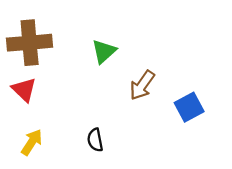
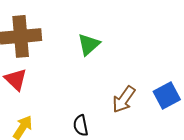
brown arrow: (142, 85) -> (124, 99), moved

